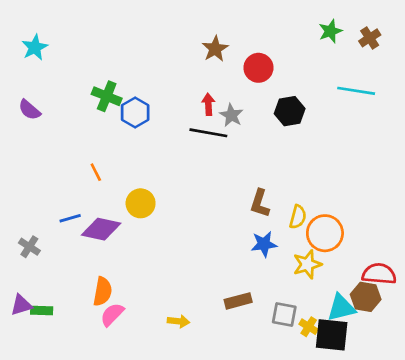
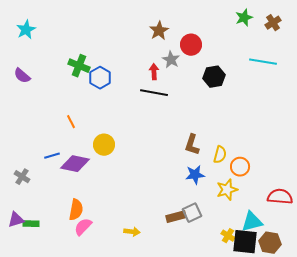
gray star: (231, 115) -> (171, 60), moved
orange circle: (325, 233) -> (240, 167), size x0.7
brown hexagon: (366, 297) -> (270, 243), moved
gray square: (284, 315) -> (192, 213), moved, turned -36

